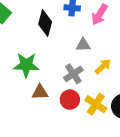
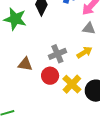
gray triangle: (83, 45) -> (89, 28), moved
green star: (26, 65) -> (15, 19), moved

